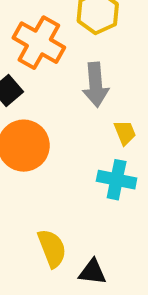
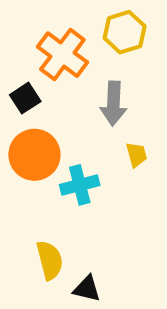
cyan cross: (117, 180) -> (80, 185), moved, turned -33

